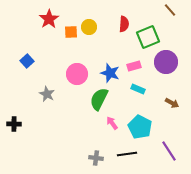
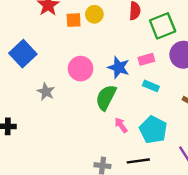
blue square: (27, 61) -> (23, 54), size x1.6

